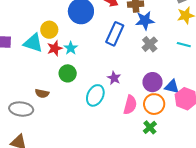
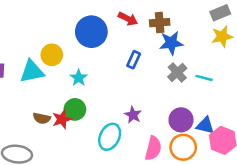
blue rectangle: (115, 34) -> (134, 60), size x0.6
cyan triangle: (33, 43) -> (32, 71), turned -30
cyan line: (184, 45) -> (204, 78), moved
red star: (55, 48) -> (62, 119), moved
brown semicircle: (42, 93) -> (42, 118), moved

